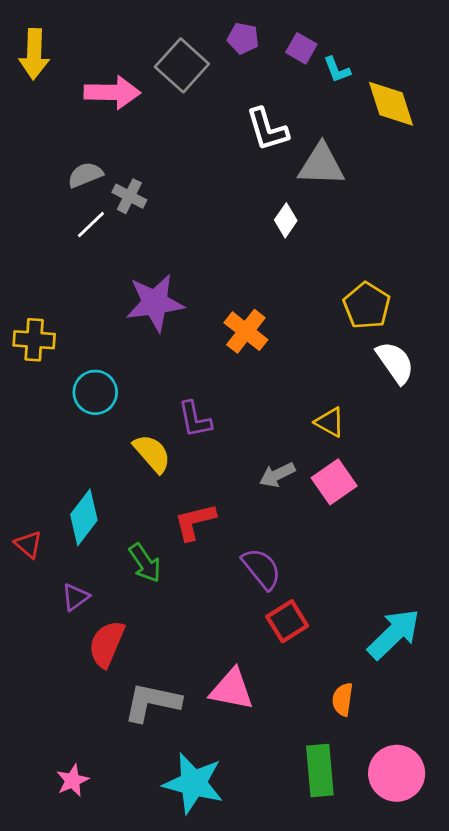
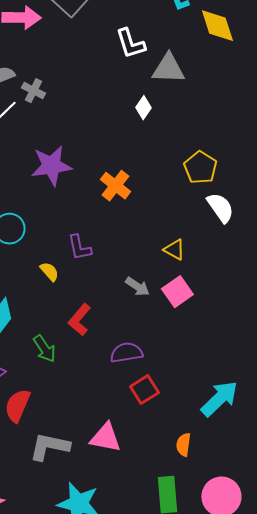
yellow semicircle: (152, 453) -> (49, 272), size x0.7
gray arrow: (277, 475) -> (137, 287), turned -120
red L-shape: (195, 522) -> (79, 320), turned -36
purple semicircle: (262, 569) -> (126, 353), turned -60

